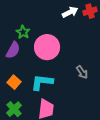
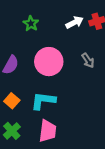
green star: (23, 32) -> (31, 23), moved
gray arrow: (82, 72) -> (88, 60), moved

